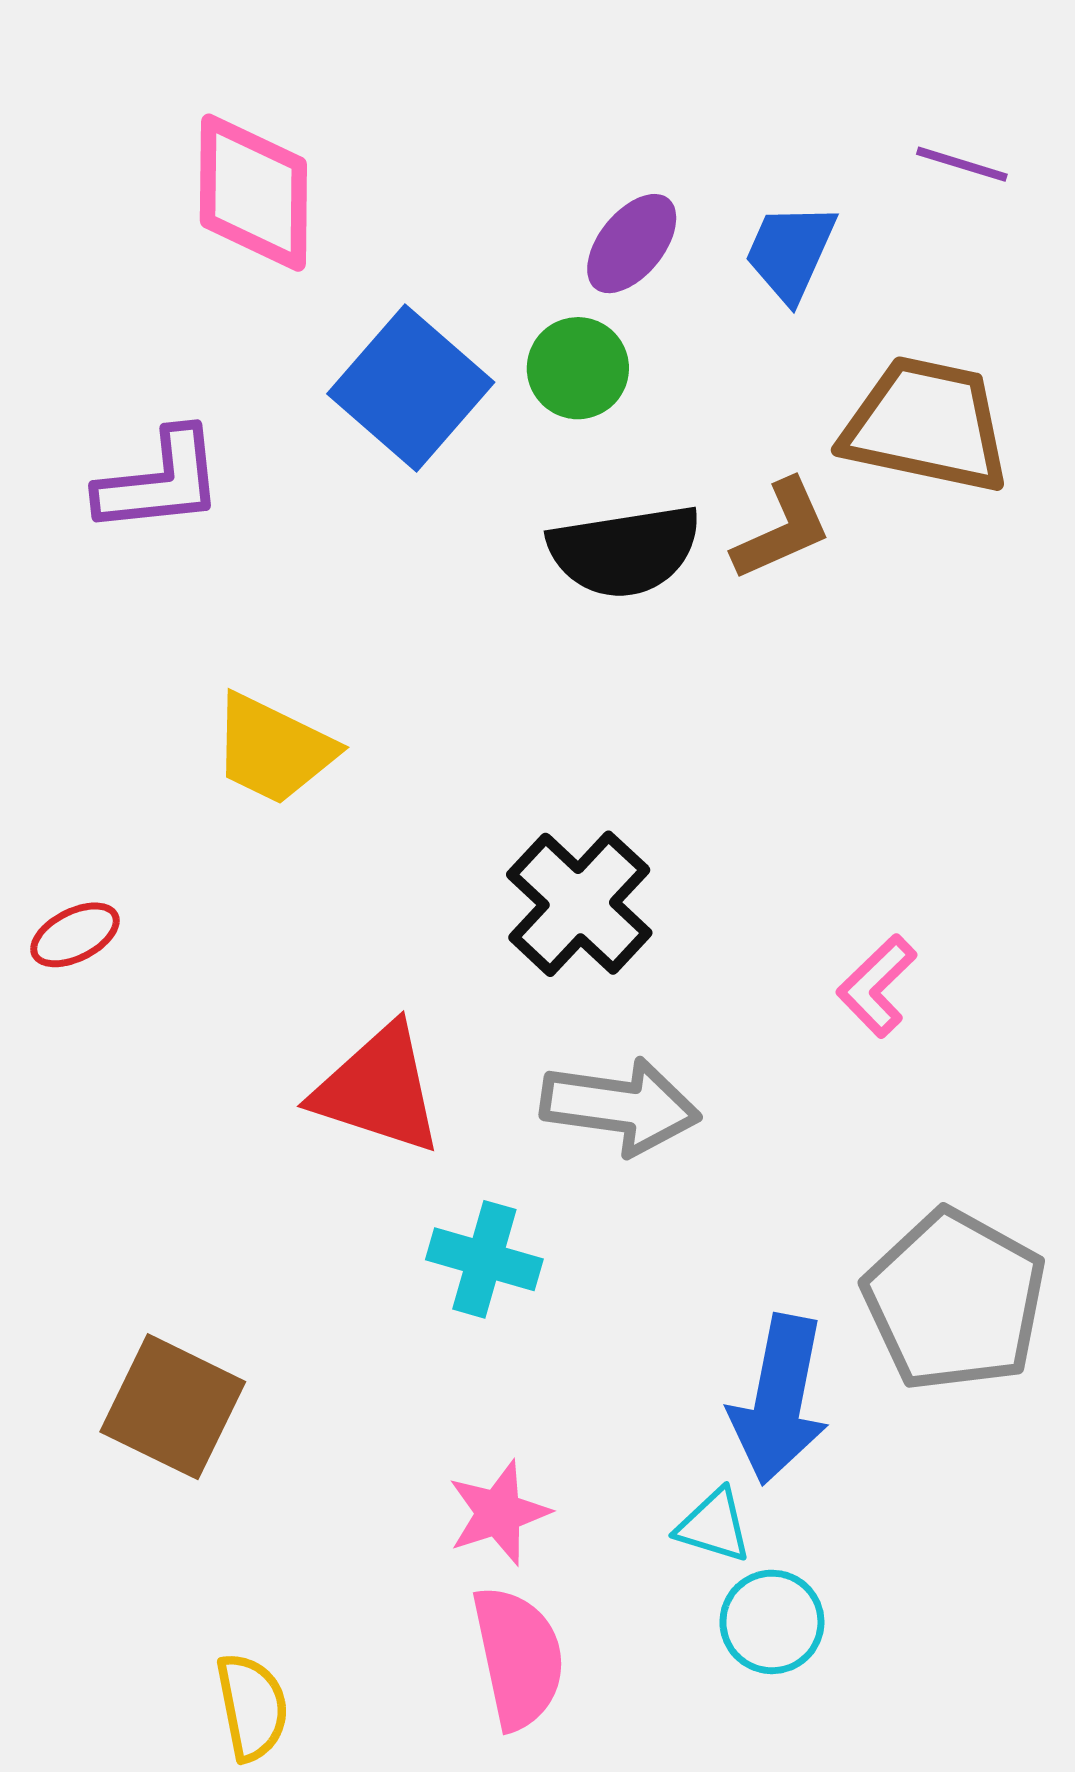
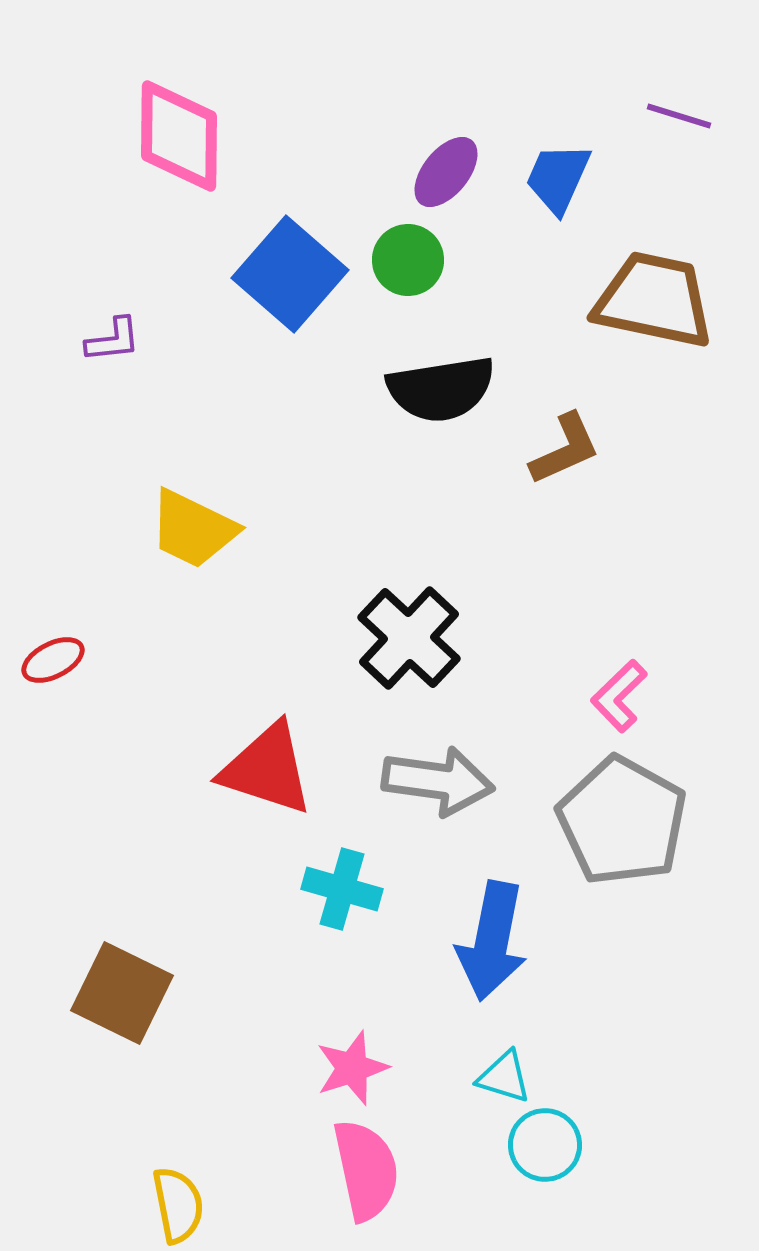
purple L-shape: (160, 482) -> (113, 340), size x0.6
brown L-shape: (782, 530) -> (565, 449), moved
gray pentagon: (955, 1300) -> (622, 821), moved
blue arrow: (779, 1400) -> (492, 941), moved

